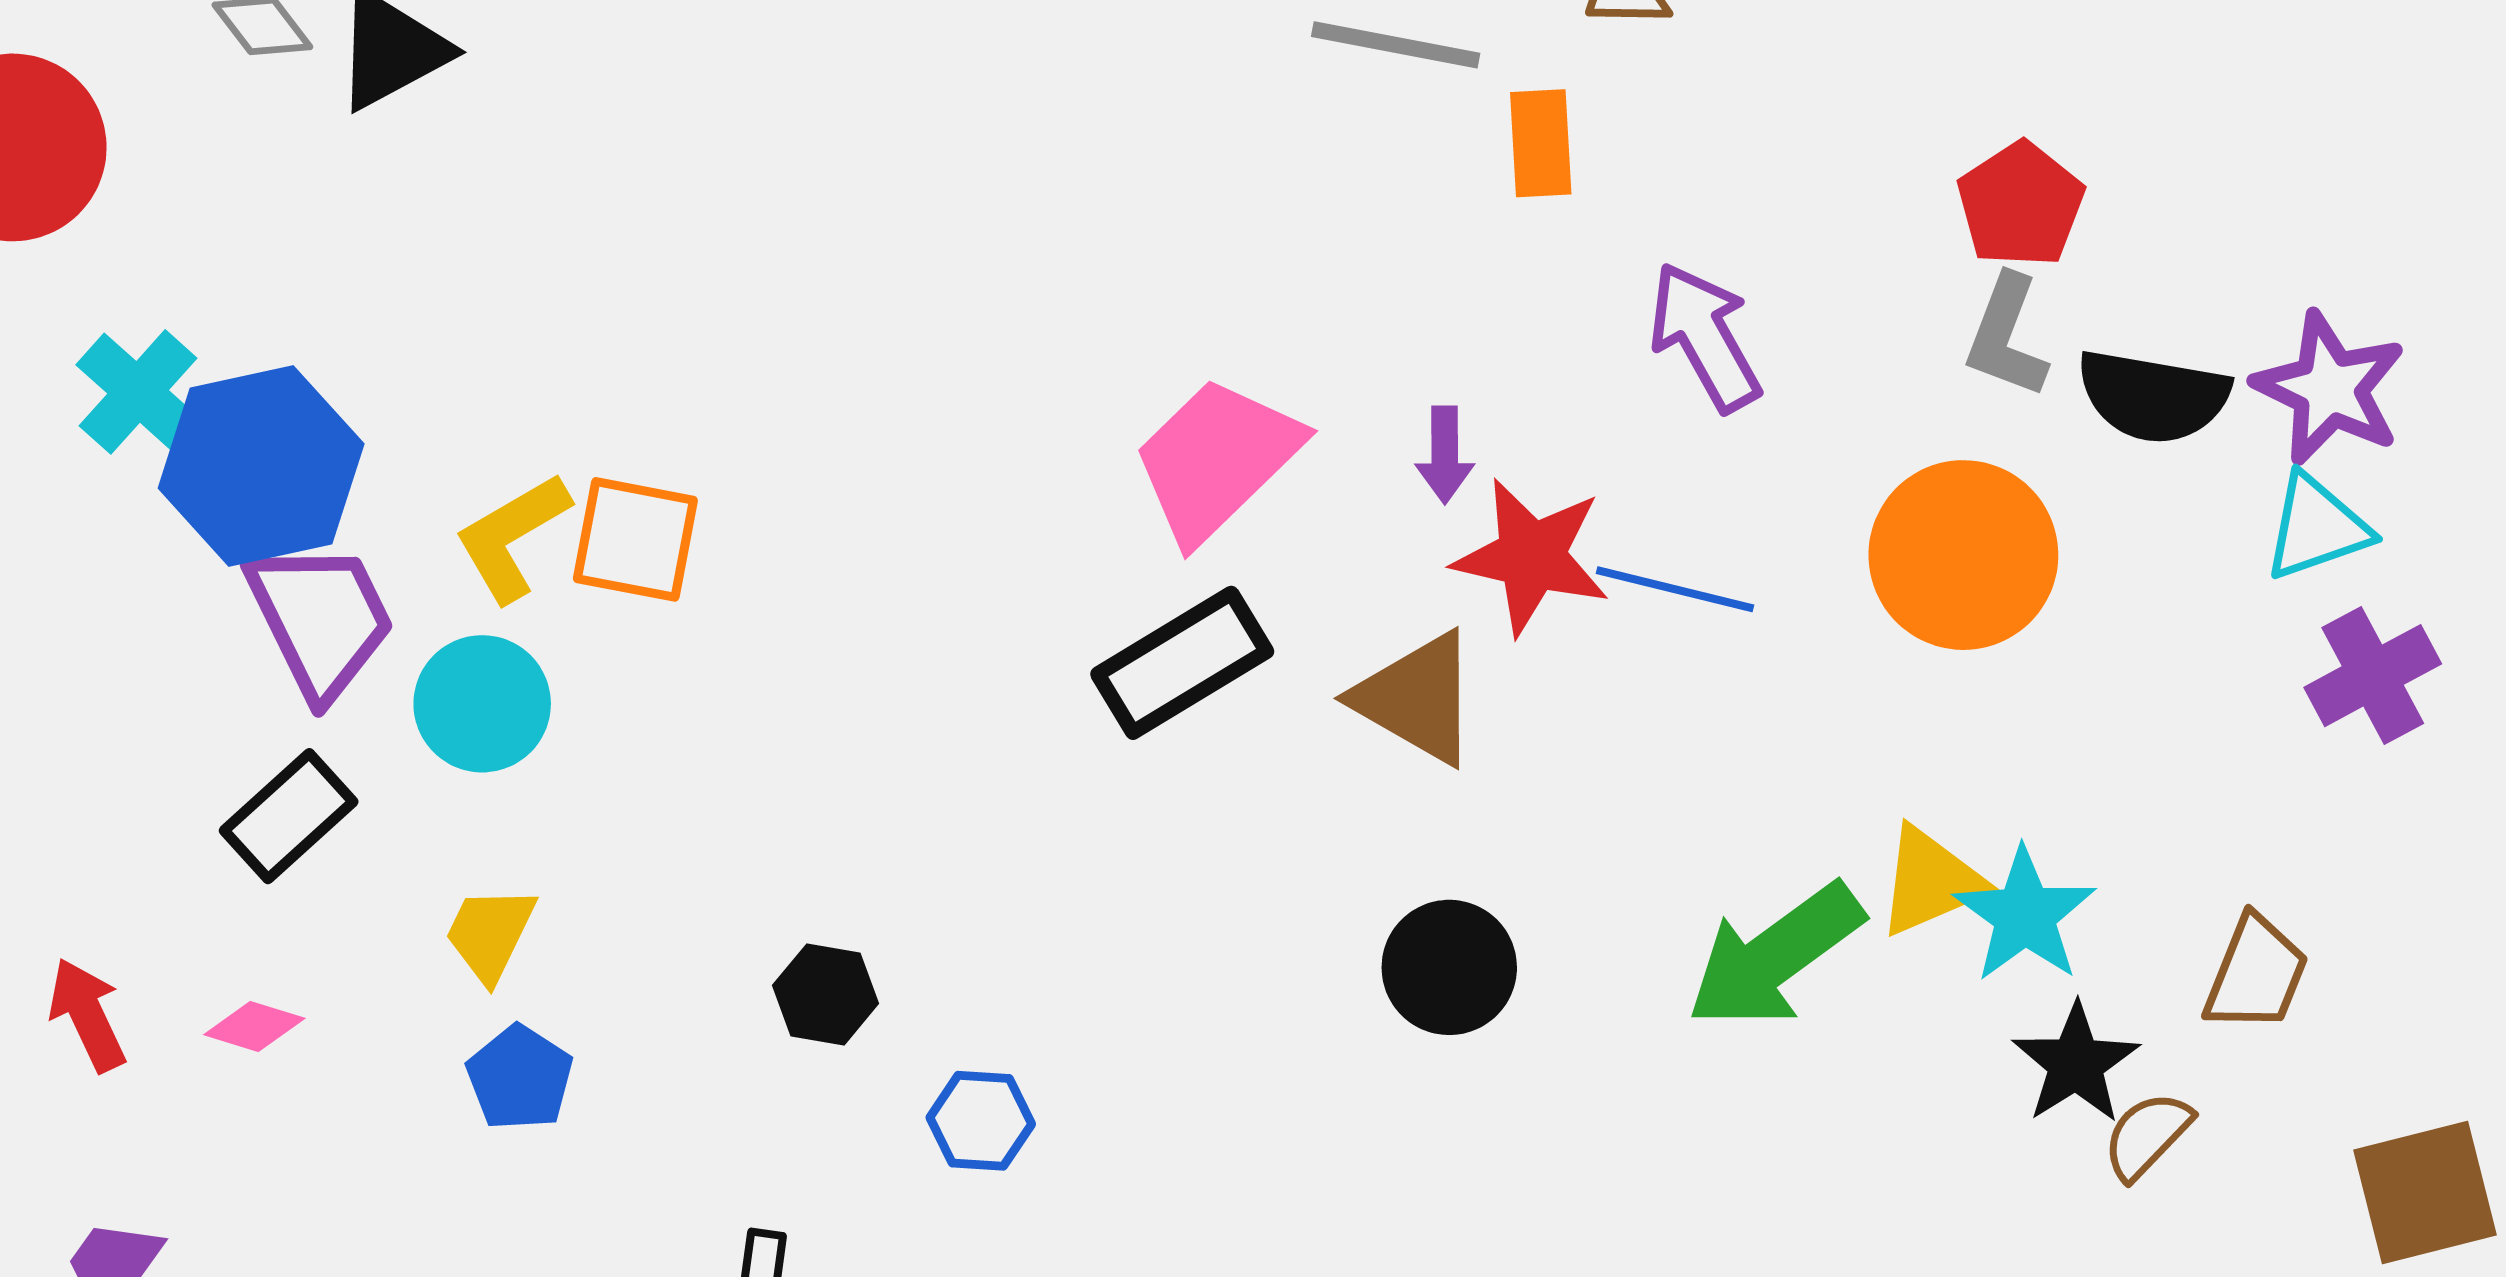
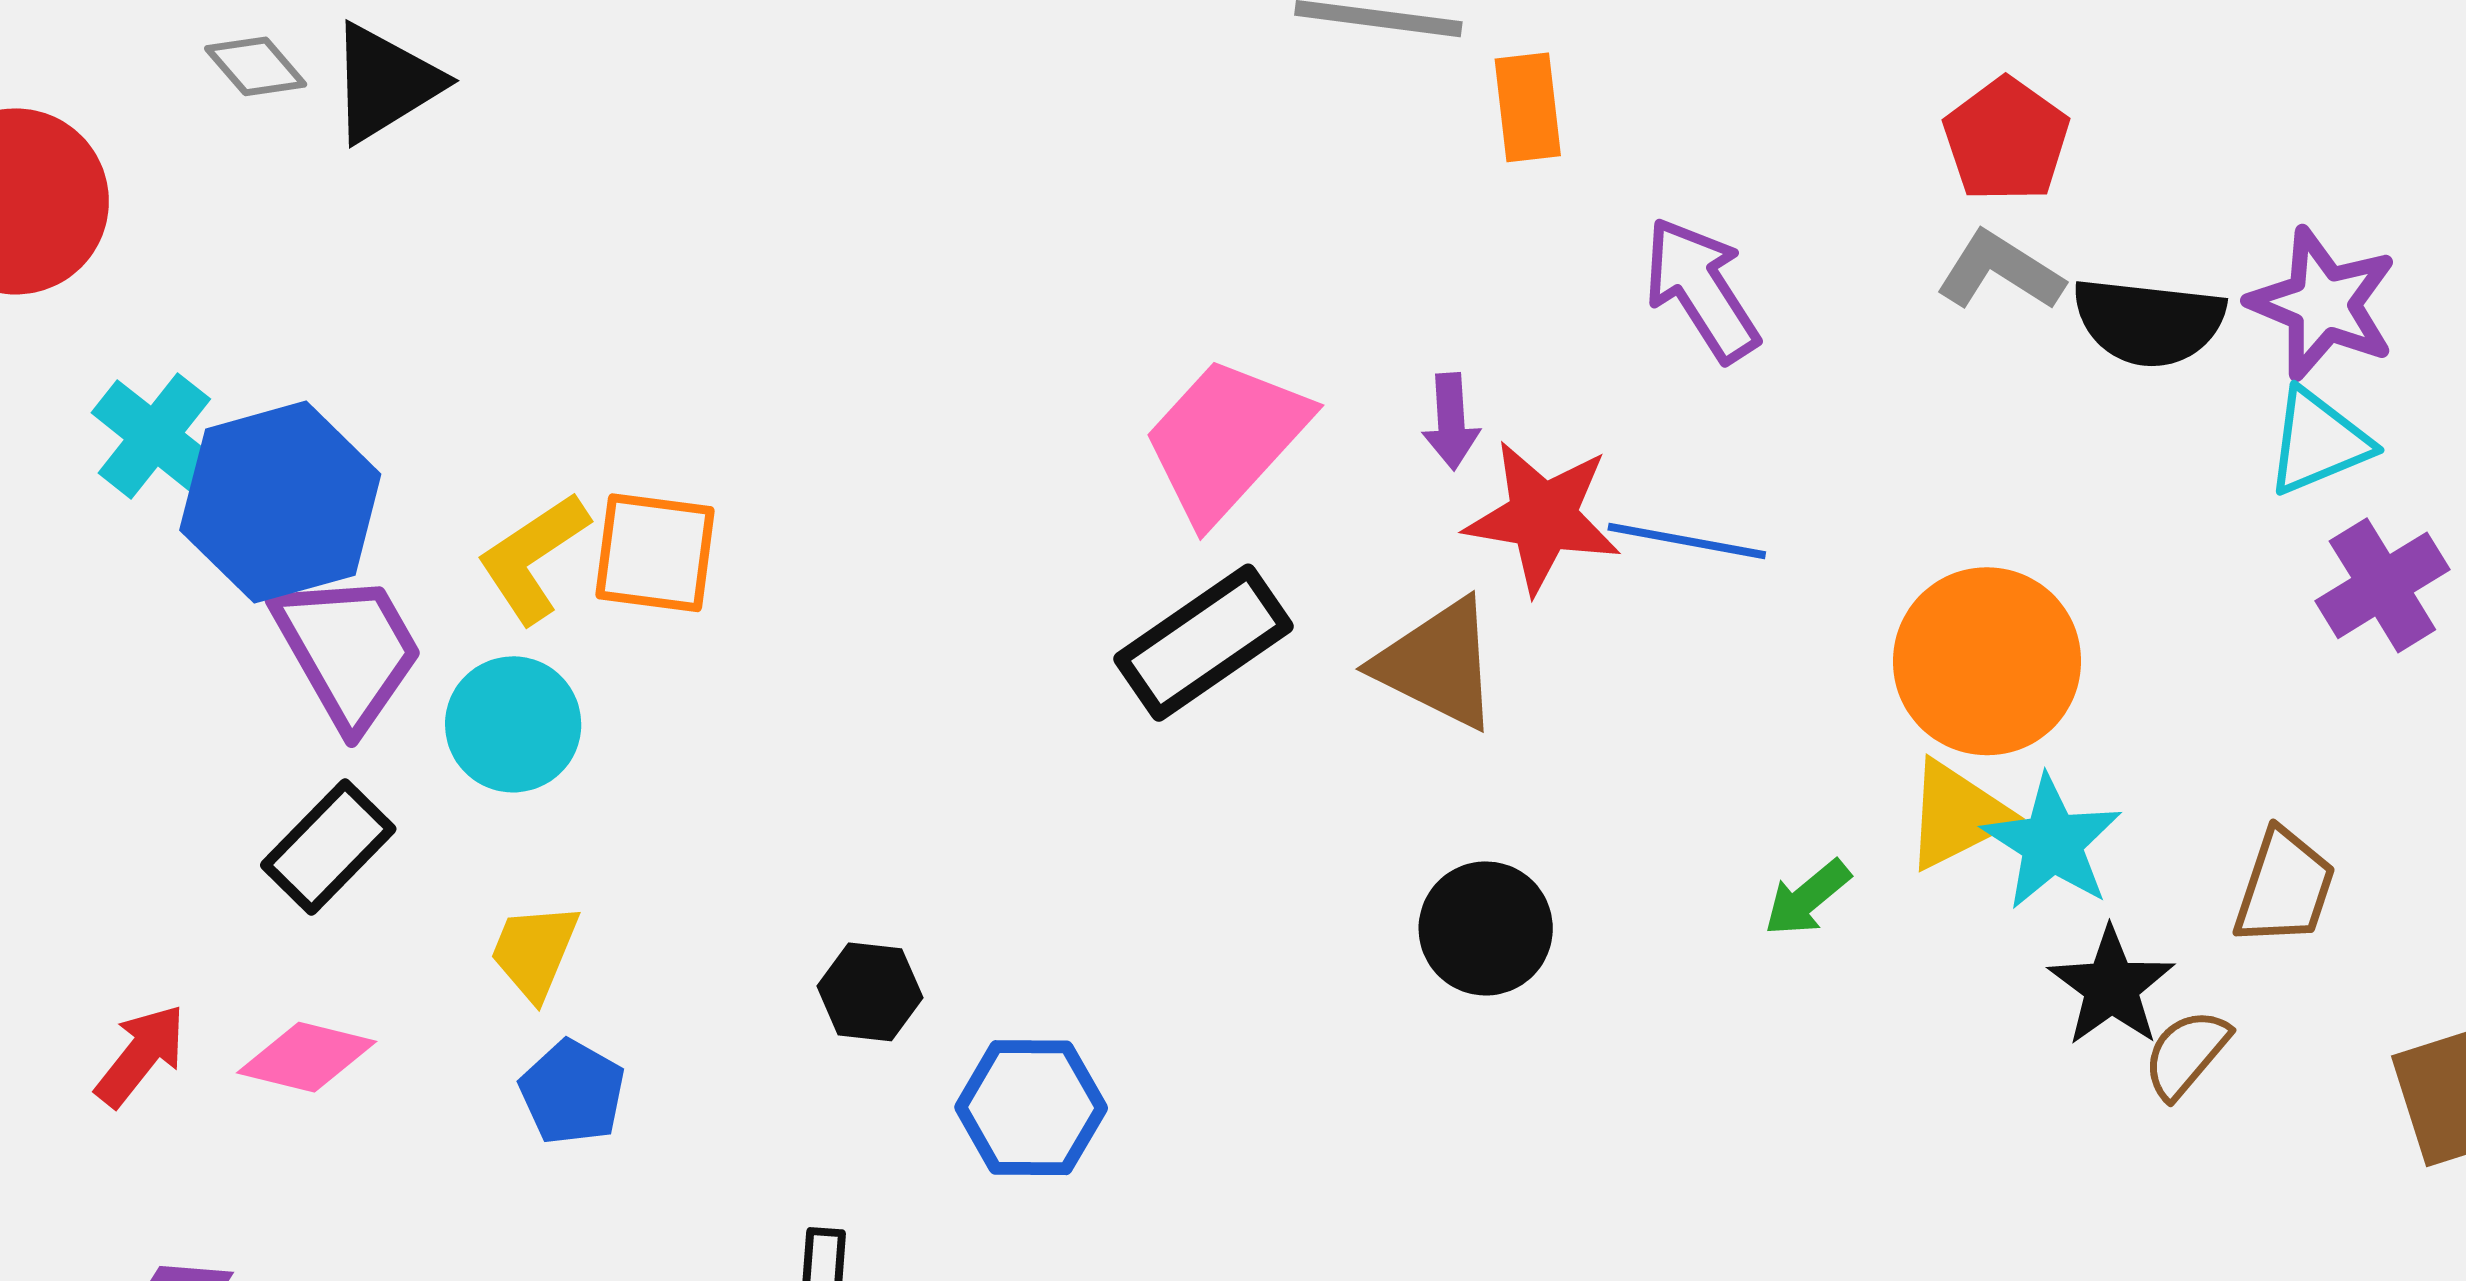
gray L-shape: (2006, 336) -> (2000, 271), turned 105
orange circle: (1963, 555) -> (1987, 661), moved
green arrow: (1775, 956) -> (1807, 898), size x0.5
red arrow: (87, 1015) -> (141, 1055), turned 67
pink diamond: (254, 1026) -> (307, 1057), size x1.4
blue hexagon: (981, 1121) -> (1031, 1108), size x1.4

